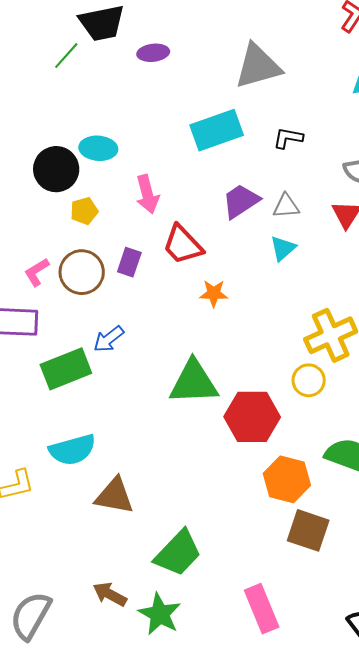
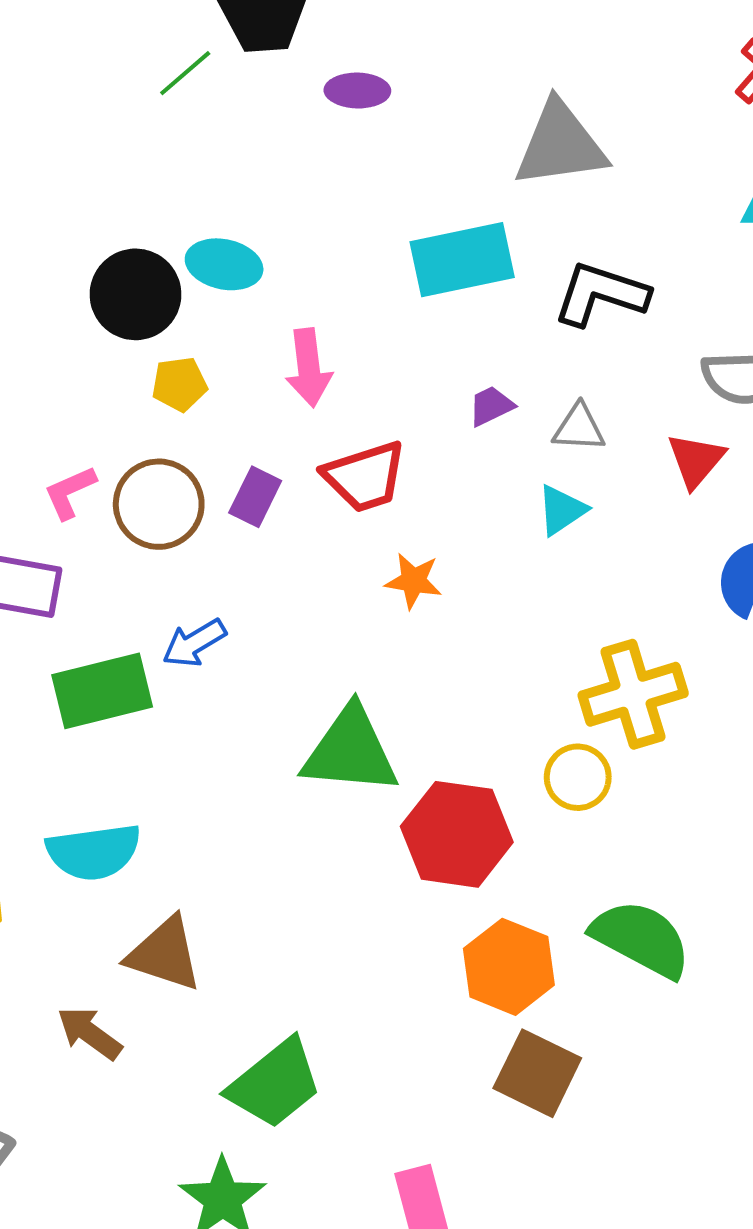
black L-shape: (288, 138) -> (601, 294), size x1.6
purple trapezoid: (241, 201) -> (491, 406), size x0.6
red trapezoid: (183, 245) -> (365, 477), turned -72
brown arrow: (110, 594) -> (90, 1033), moved

